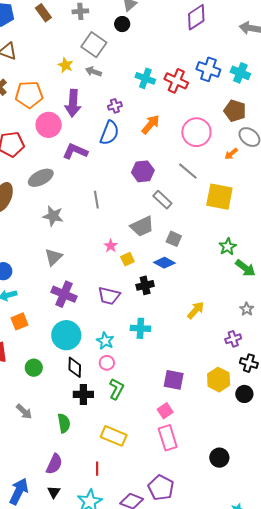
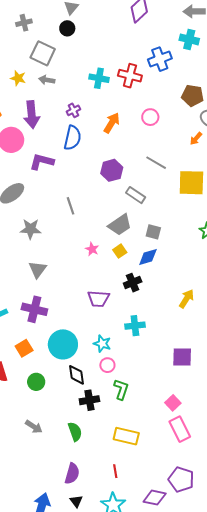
blue cross: (208, 69) -> (160, 59), turned -30
cyan cross: (240, 73) -> (189, 39), moved
pink circle: (196, 132) -> (150, 117), moved, size x0.6
yellow square: (127, 259) -> (120, 251), moved
blue diamond: (164, 263) -> (148, 257), turned -35
purple cross: (64, 294) -> (34, 309), moved
orange square: (19, 321) -> (24, 348), moved
purple square: (174, 380) -> (182, 357), moved

